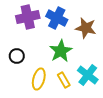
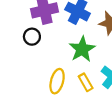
black circle: (17, 56) -> (32, 37), moved

